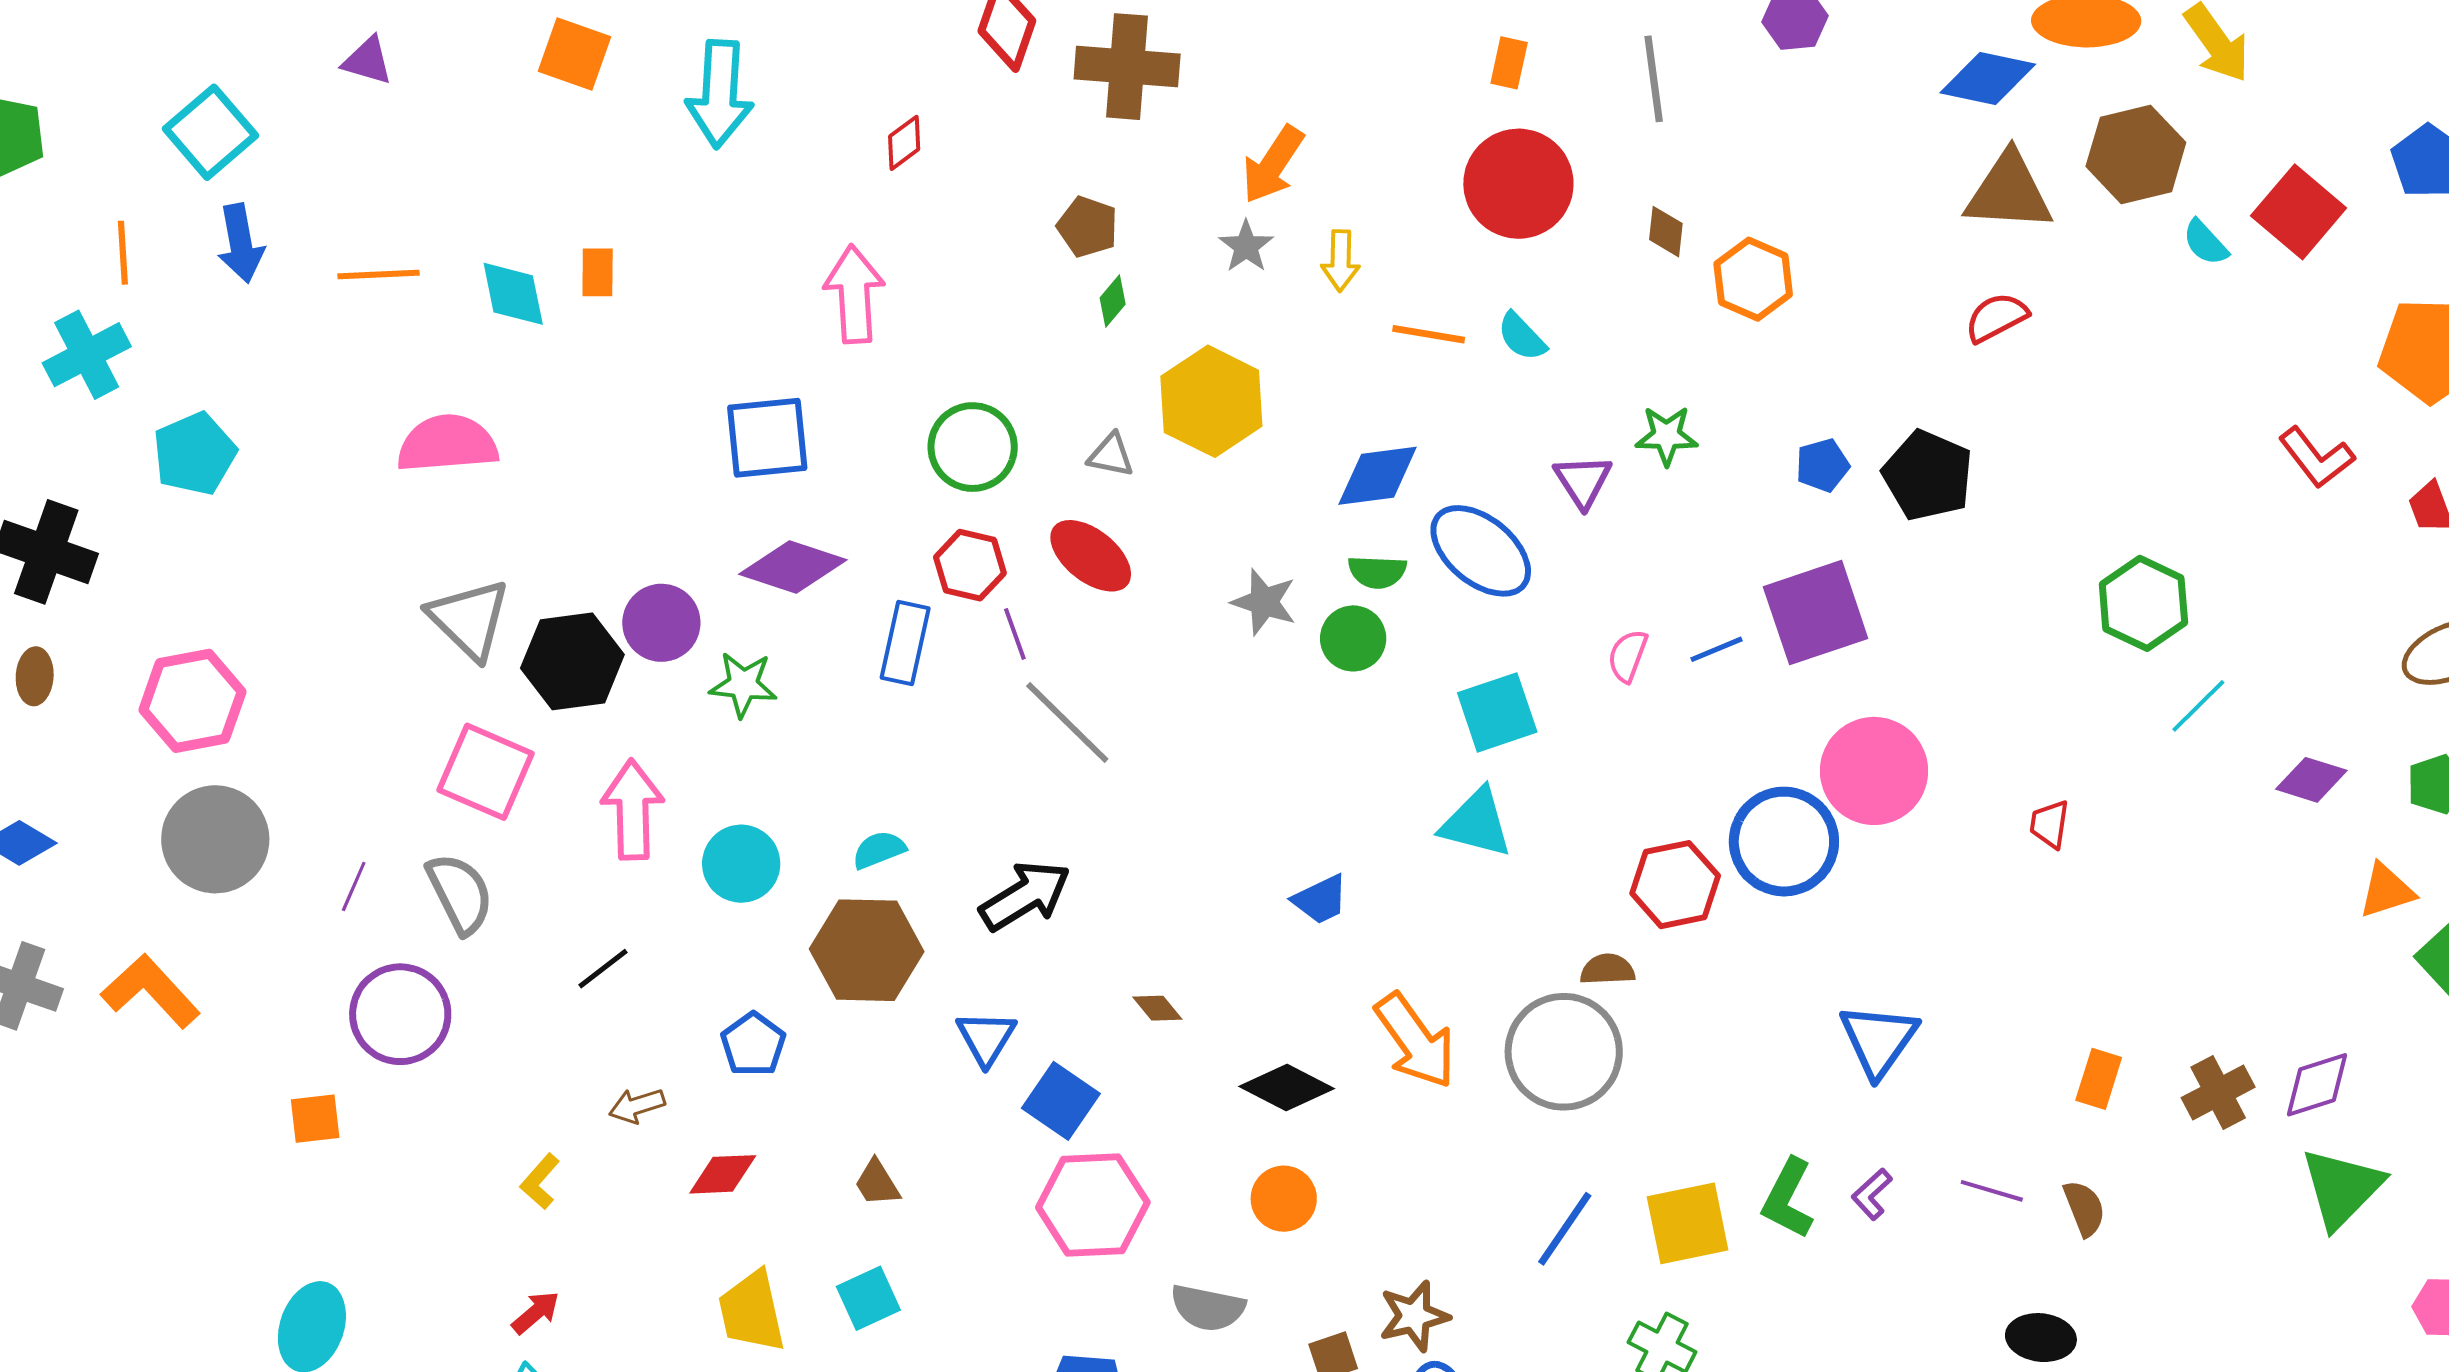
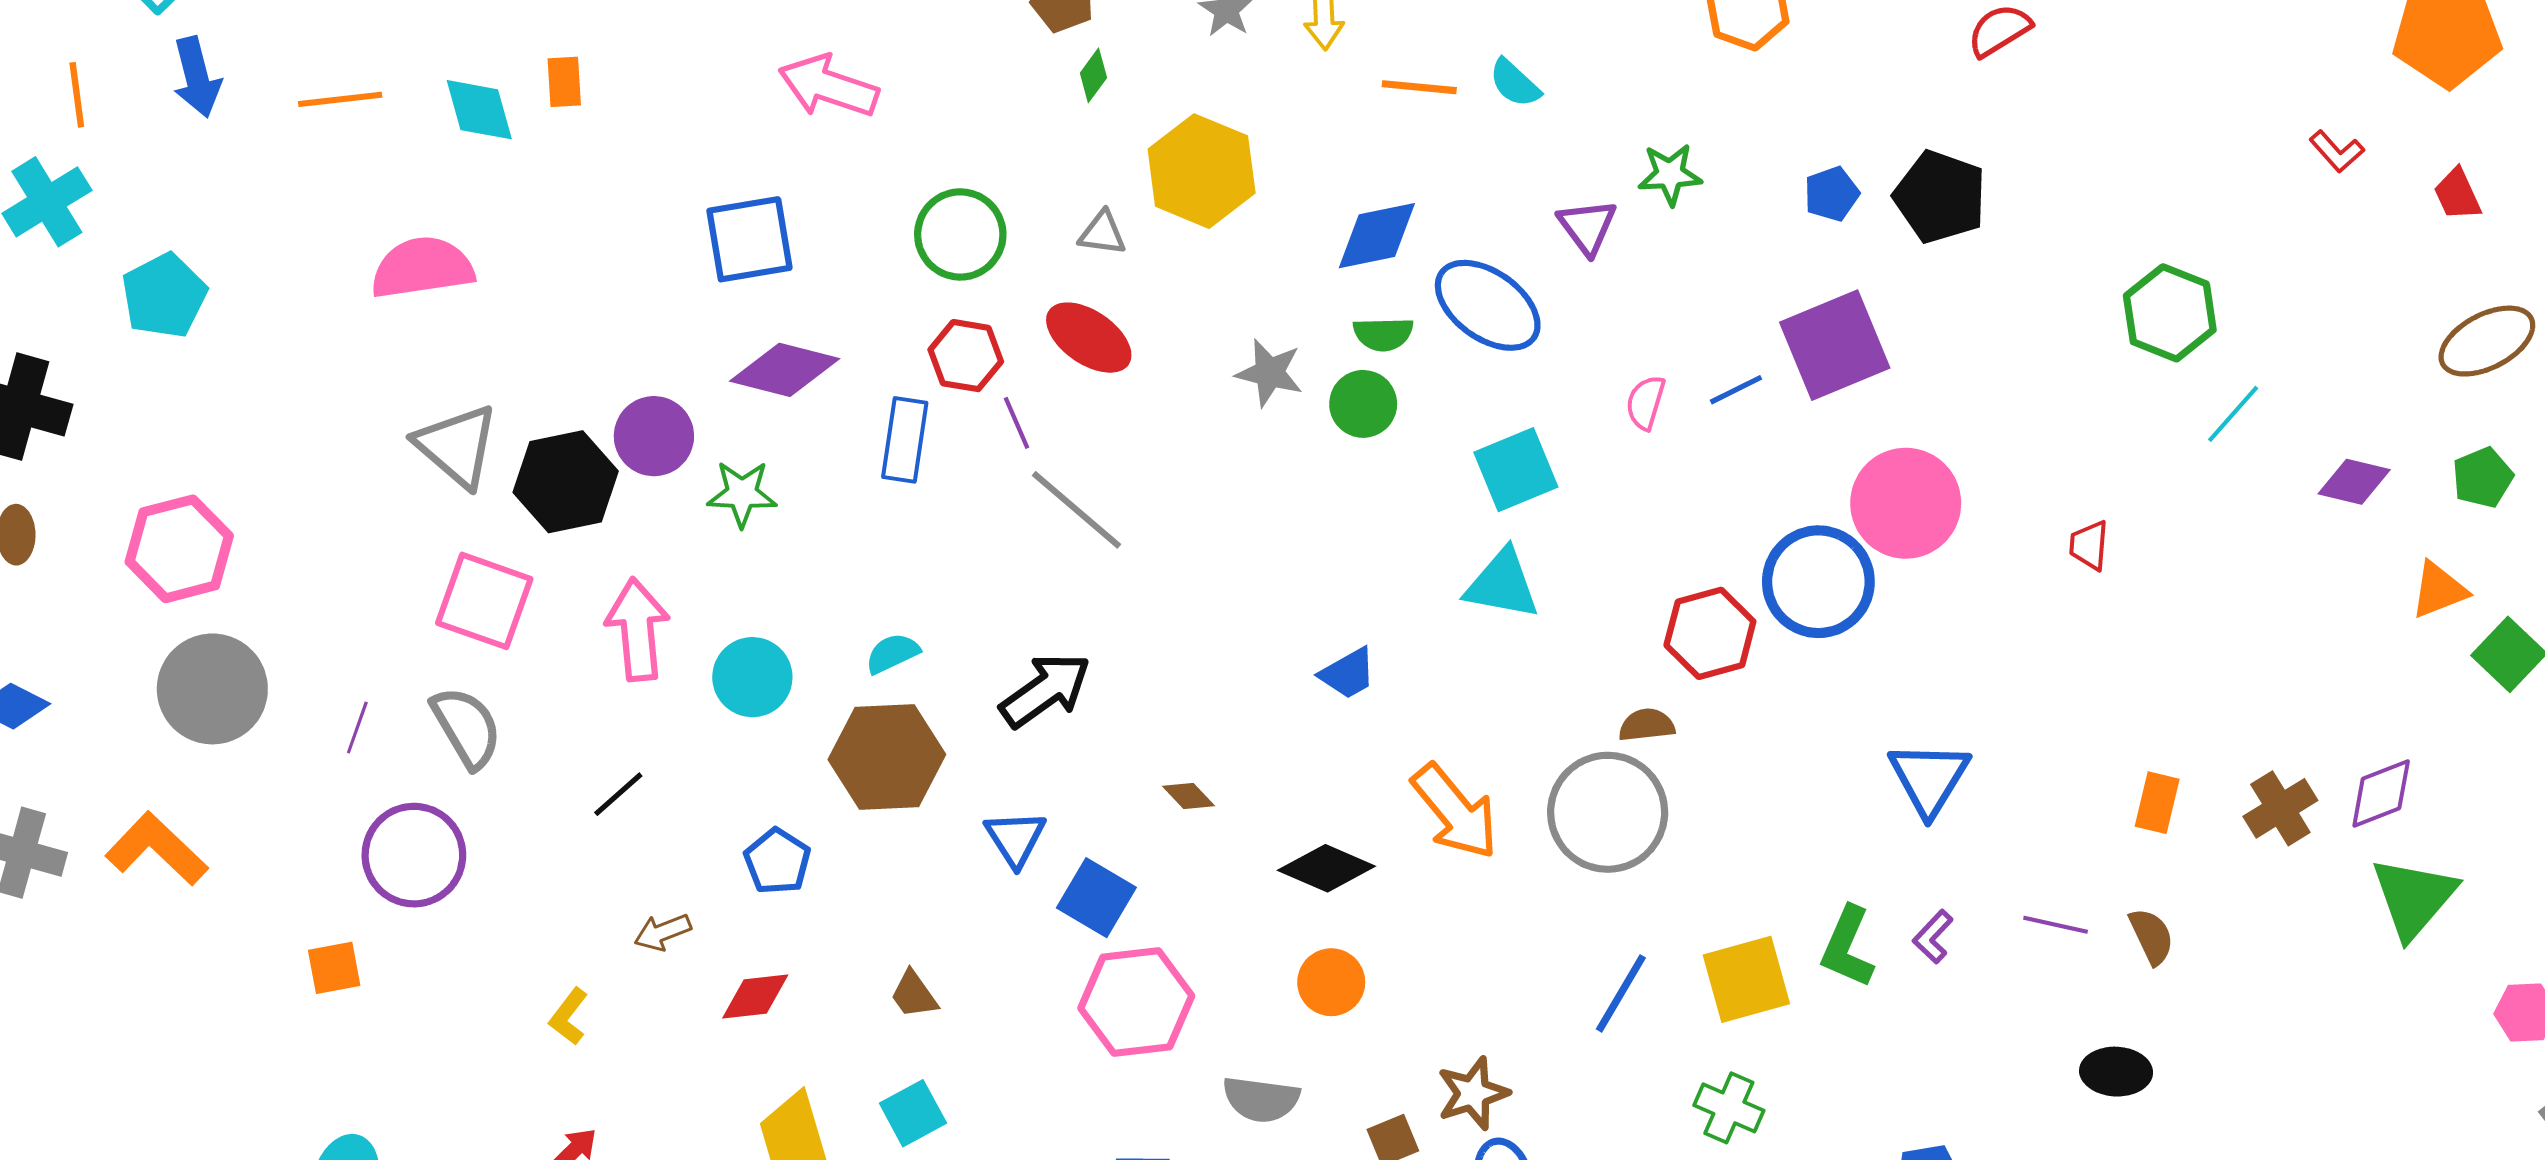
pink arrow: (854, 294) -> (829, 86), turned -64
red L-shape: (2316, 458) -> (2337, 151), size x0.7

